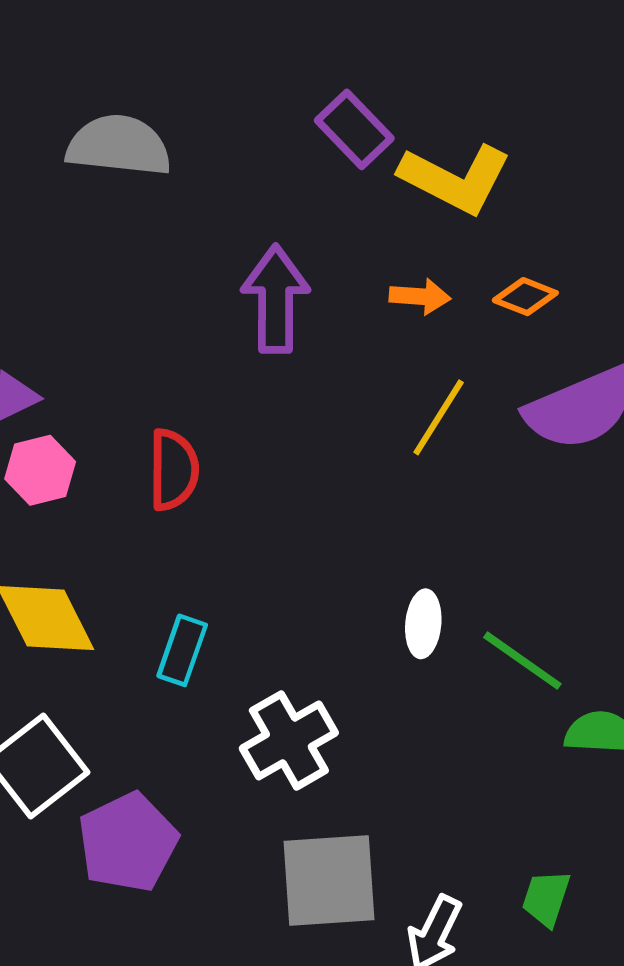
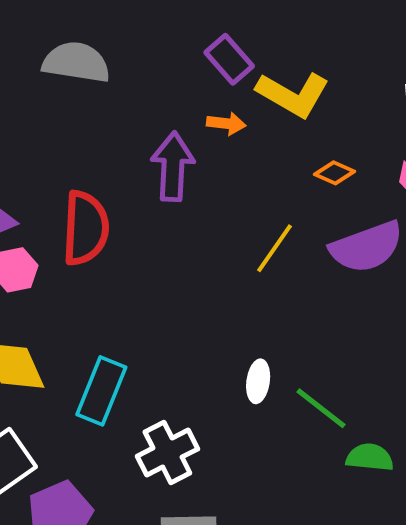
orange arrow: (420, 296) -> (226, 123), moved
red semicircle: (174, 470) -> (86, 228), moved, size x1.4
cyan rectangle: (182, 650) -> (101, 391), size x1.5

